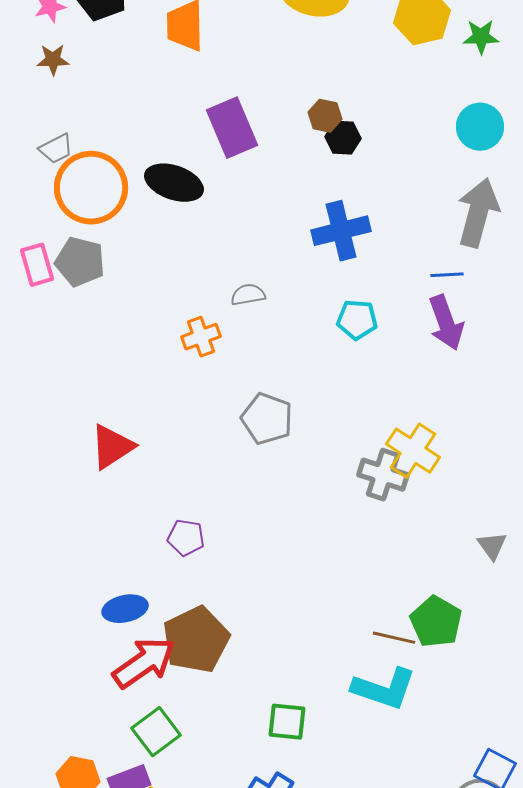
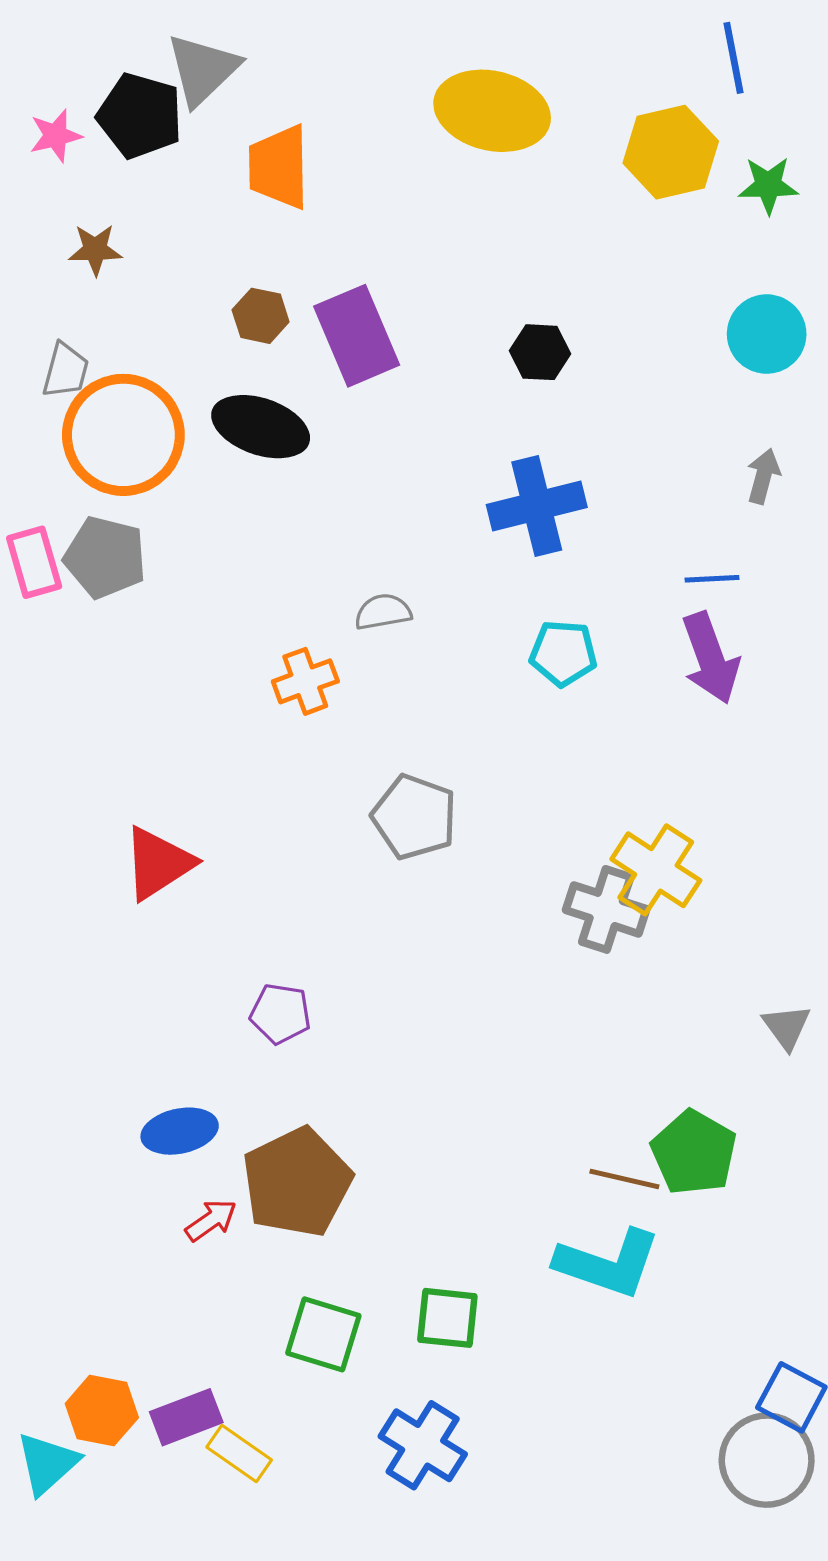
brown star: (53, 60) -> (95, 250), moved
brown hexagon: (325, 116) -> (261, 316), moved
gray trapezoid: (56, 149) -> (65, 370), turned -48
gray arrow: (478, 213) -> (763, 476), size x0.5
red arrow: (144, 663) -> (211, 1220), size x0.5
green square: (156, 732) -> (323, 1334), moved, turned -36

